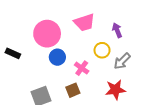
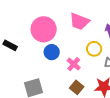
pink trapezoid: (84, 22) -> (79, 21), turned 35
brown square: (73, 90) -> (77, 87), moved, turned -32

